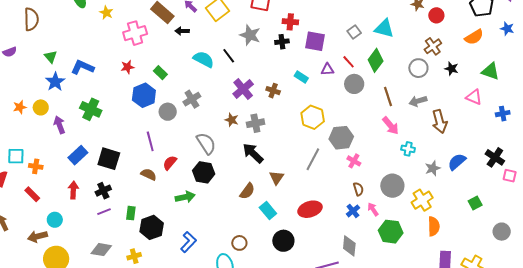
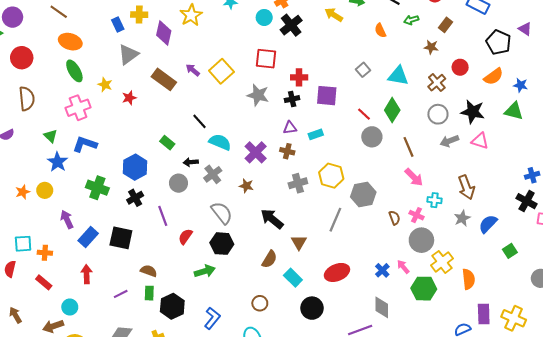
red circle: (436, 15) -> (460, 67), moved
blue star: (507, 29) -> (521, 85), moved
black arrow: (182, 31) -> (191, 162), moved
gray square: (354, 32) -> (363, 70), moved
pink cross: (135, 33) -> (78, 108), moved
brown cross: (433, 46) -> (437, 83), moved
black line: (229, 56) -> (200, 121), moved
cyan semicircle: (204, 59) -> (220, 142), moved
red star: (127, 67) -> (129, 98), moved
purple triangle: (327, 69) -> (290, 128), moved
black star: (451, 69) -> (473, 112), size x1.6
cyan rectangle: (301, 77) -> (316, 134), turned -48
blue hexagon: (144, 95) -> (135, 167), moved
pink triangle: (474, 97) -> (480, 141), moved
gray cross: (192, 99) -> (213, 174), moved
gray arrow: (418, 101) -> (449, 141), moved
blue cross: (503, 114) -> (532, 175), moved
brown arrow: (440, 121) -> (466, 187), moved
gray cross: (255, 123) -> (298, 183), moved
purple arrow: (59, 125) -> (67, 219), moved
pink cross: (354, 161) -> (416, 215), moved
blue semicircle: (457, 162) -> (488, 224), moved
brown semicircle: (149, 174) -> (149, 271), moved
brown semicircle: (358, 189) -> (394, 218), moved
black cross: (103, 191) -> (135, 198), moved
yellow cross: (422, 200) -> (442, 262), moved
brown circle: (239, 243) -> (260, 303), moved

